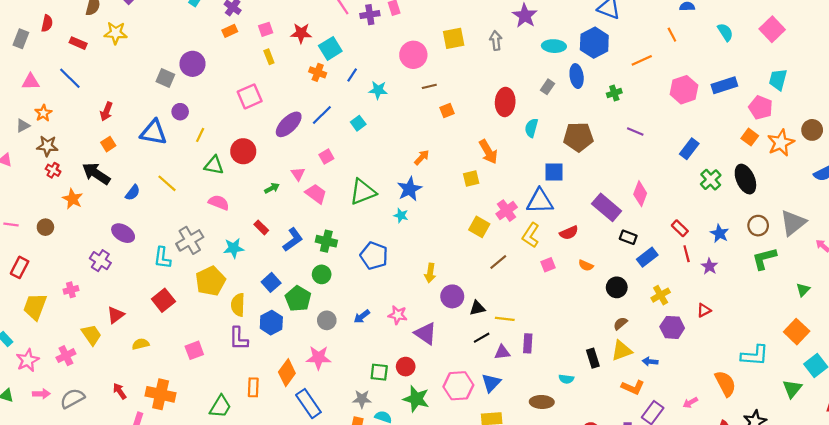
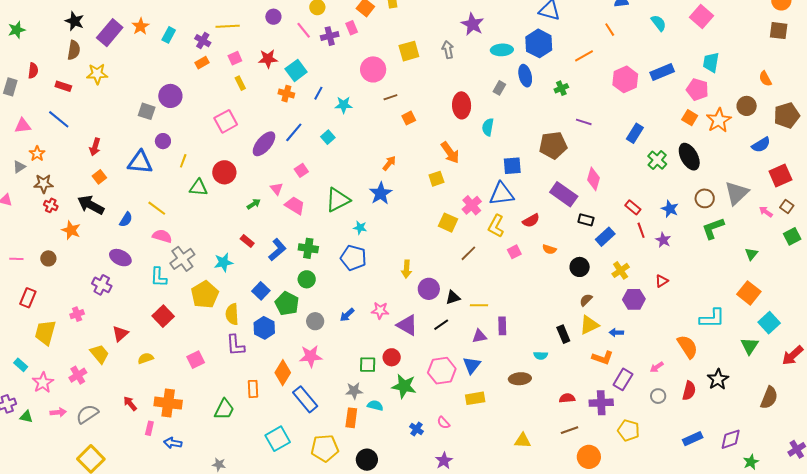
brown pentagon: (578, 137) -> (553, 145), moved
pink semicircle: (219, 202) -> (162, 236), moved
cyan star: (401, 215) -> (360, 228), moved
black line: (482, 338) -> (441, 325), moved

